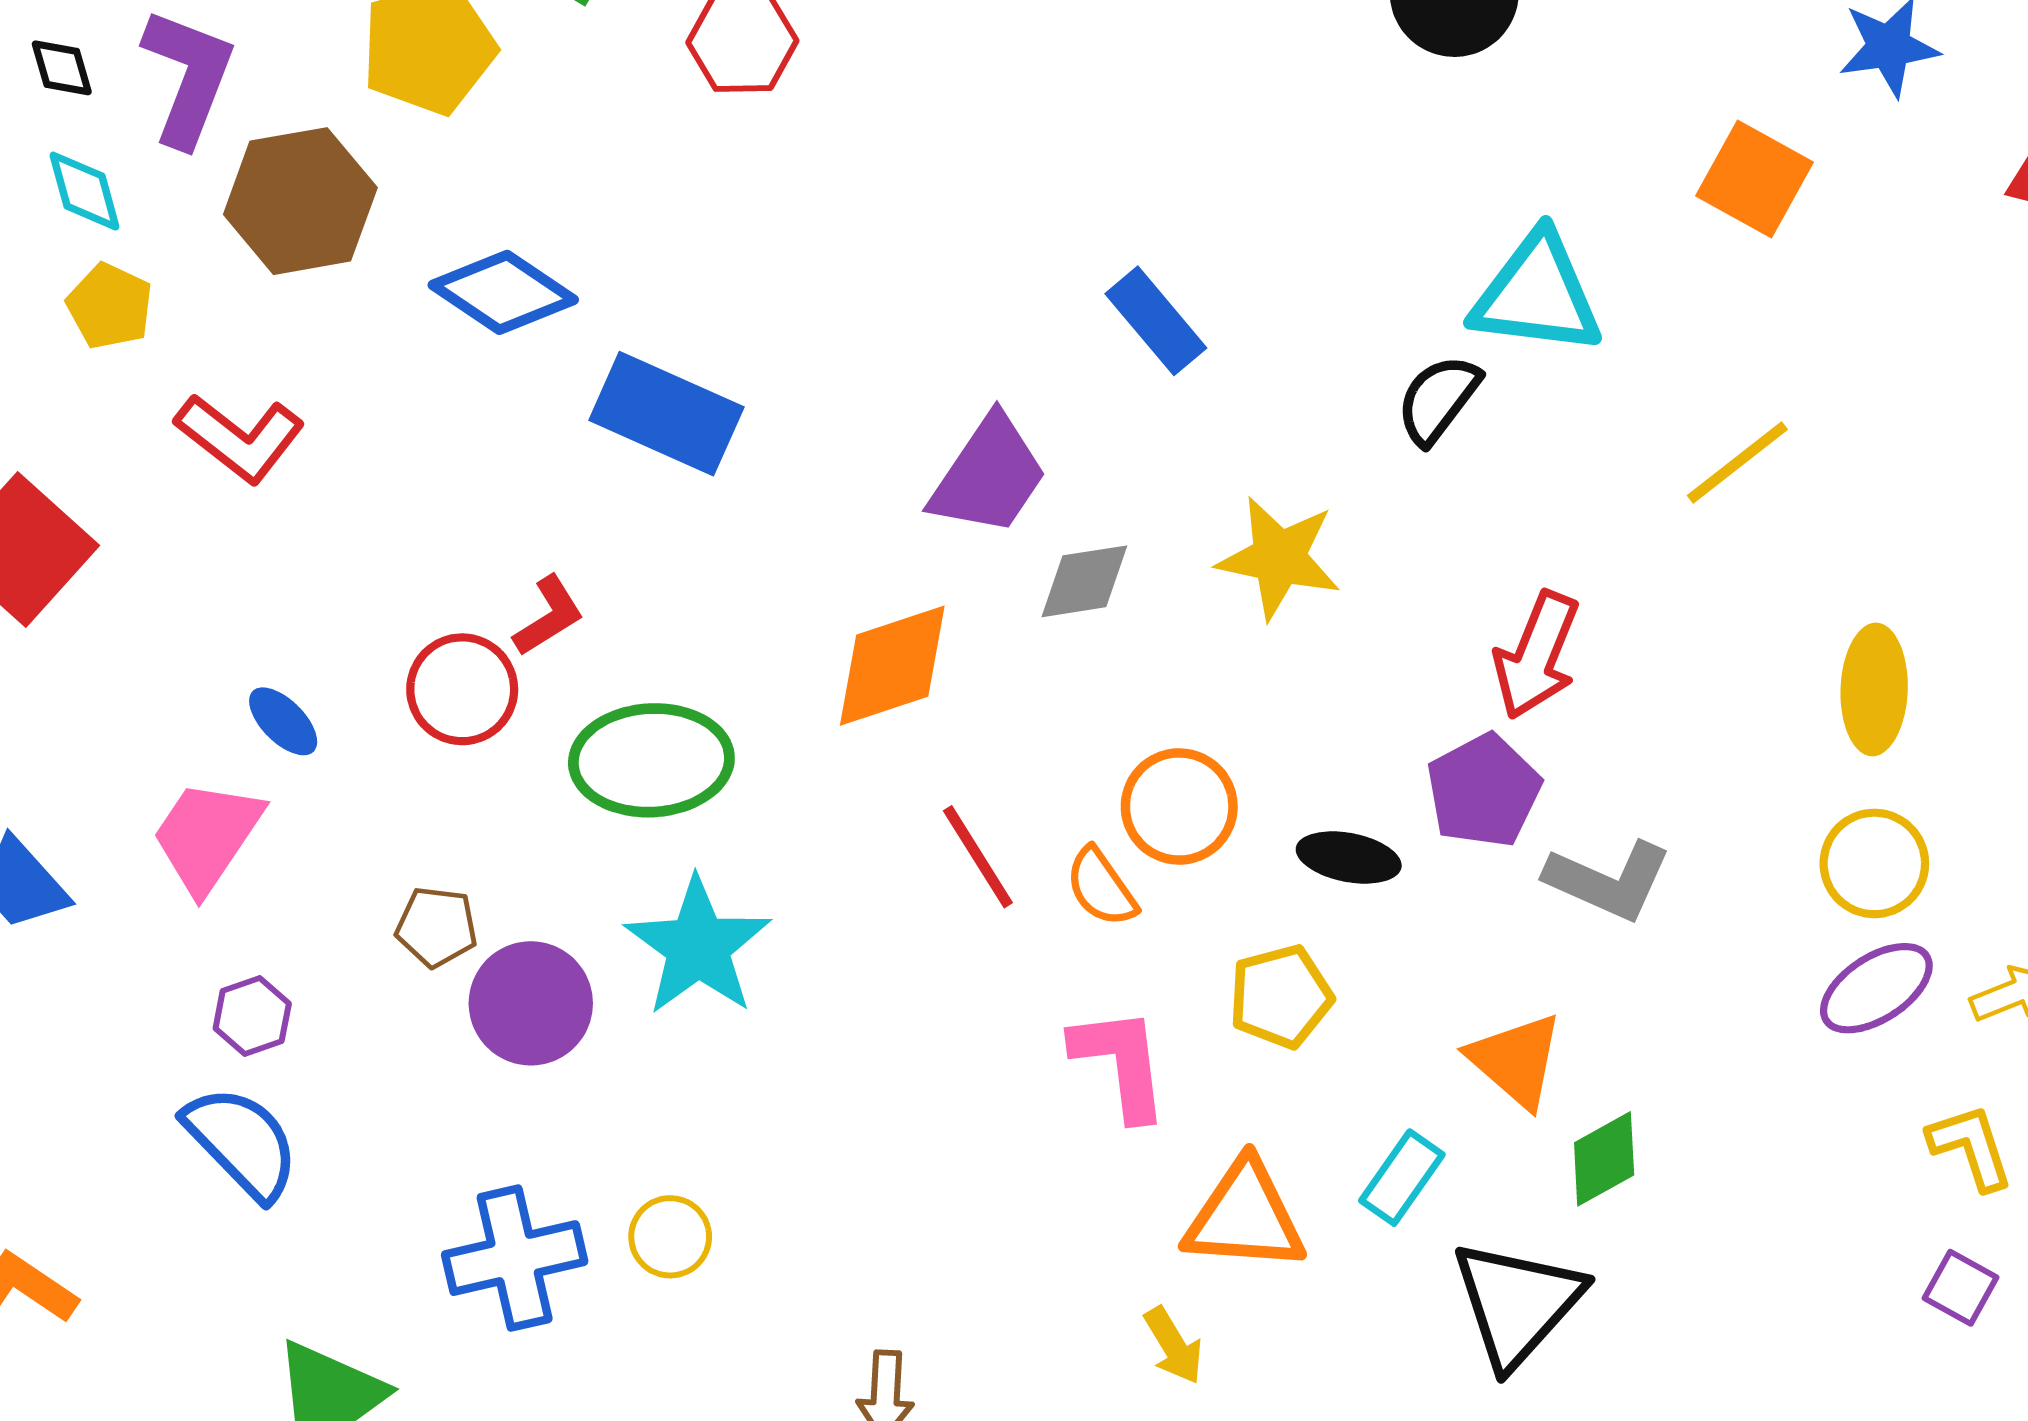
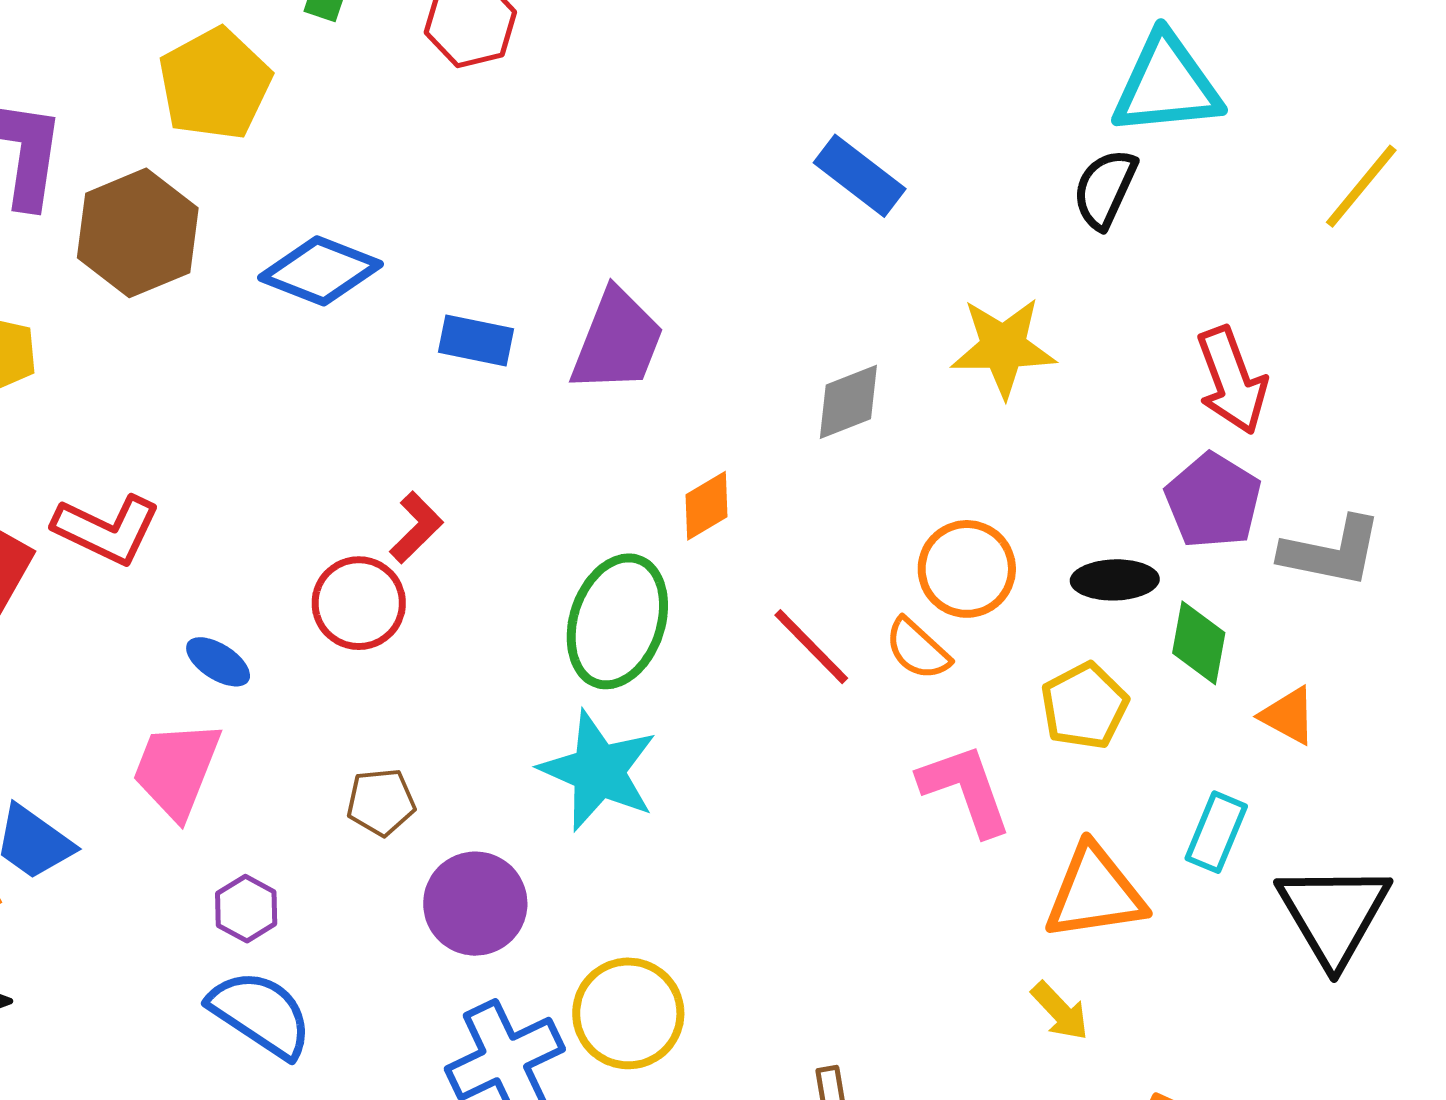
blue rectangle: (666, 414) -> (476, 340), size x0.6
red L-shape: (240, 438) -> (107, 529), moved
purple trapezoid: (989, 476) -> (617, 341), moved
red arrow: (1536, 655) -> (1232, 380), turned -30
orange diamond: (892, 666) -> (706, 506), size x0.6
green ellipse: (651, 760) -> (617, 621), moved, turned -56
purple circle: (531, 1003) -> (475, 904), moved
orange triangle: (1516, 1060) -> (1288, 716), size x0.7
green diamond: (1604, 1159) -> (1199, 643), moved, turned -38
yellow circle: (670, 1237) -> (628, 1013), size x1.6

